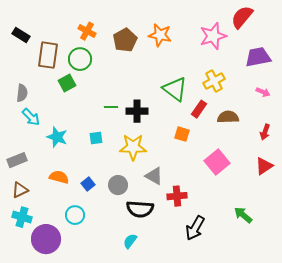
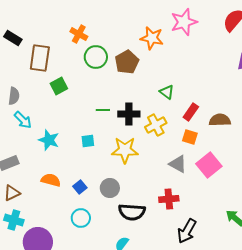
pink star: (213, 36) -> (184, 22), moved
brown pentagon: (125, 40) -> (127, 62), moved
green circle: (80, 59) -> (96, 57), moved
yellow cross: (214, 81) -> (156, 125), moved
green triangle: (175, 89) -> (167, 92), size x0.6
orange square: (182, 134) -> (190, 137), moved
gray triangle: (154, 176) -> (178, 164), moved
cyan circle: (75, 215) -> (81, 218), moved

